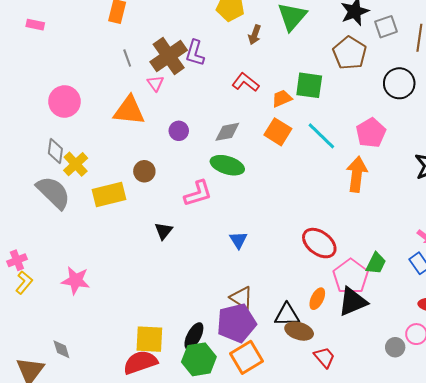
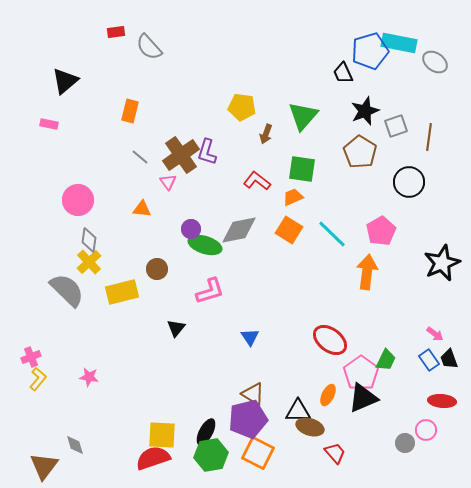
gray line: (127, 58) -> (140, 157), turned -30
green square: (309, 85) -> (302, 169), moved
orange triangle: (129, 111) -> (142, 209), size x0.6
gray diamond: (227, 132) -> (239, 230), size x1.4
gray diamond: (55, 151) -> (89, 240), moved
green ellipse: (227, 165) -> (205, 245), moved
pink star: (76, 280) -> (89, 377), size x0.7
orange square: (247, 357) -> (258, 453), turned -32

